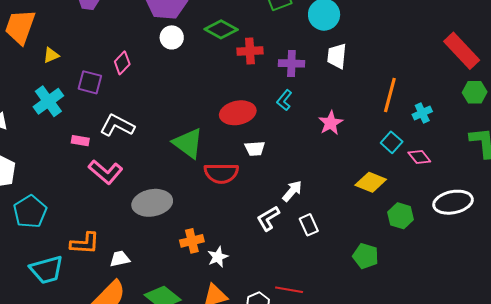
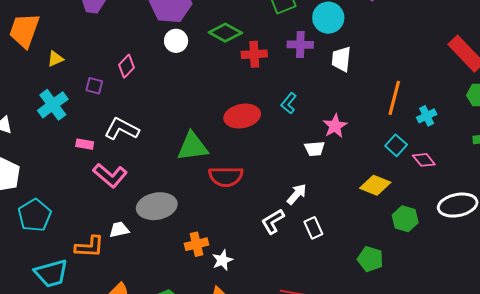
purple cross: (291, 63) -> (300, 45), moved
purple square: (90, 82) -> (94, 86), size x0.7
green triangle: (188, 143) -> (192, 147), turned -44
white trapezoid: (255, 149) -> (314, 149), moved
white trapezoid: (120, 259) -> (119, 230), moved

